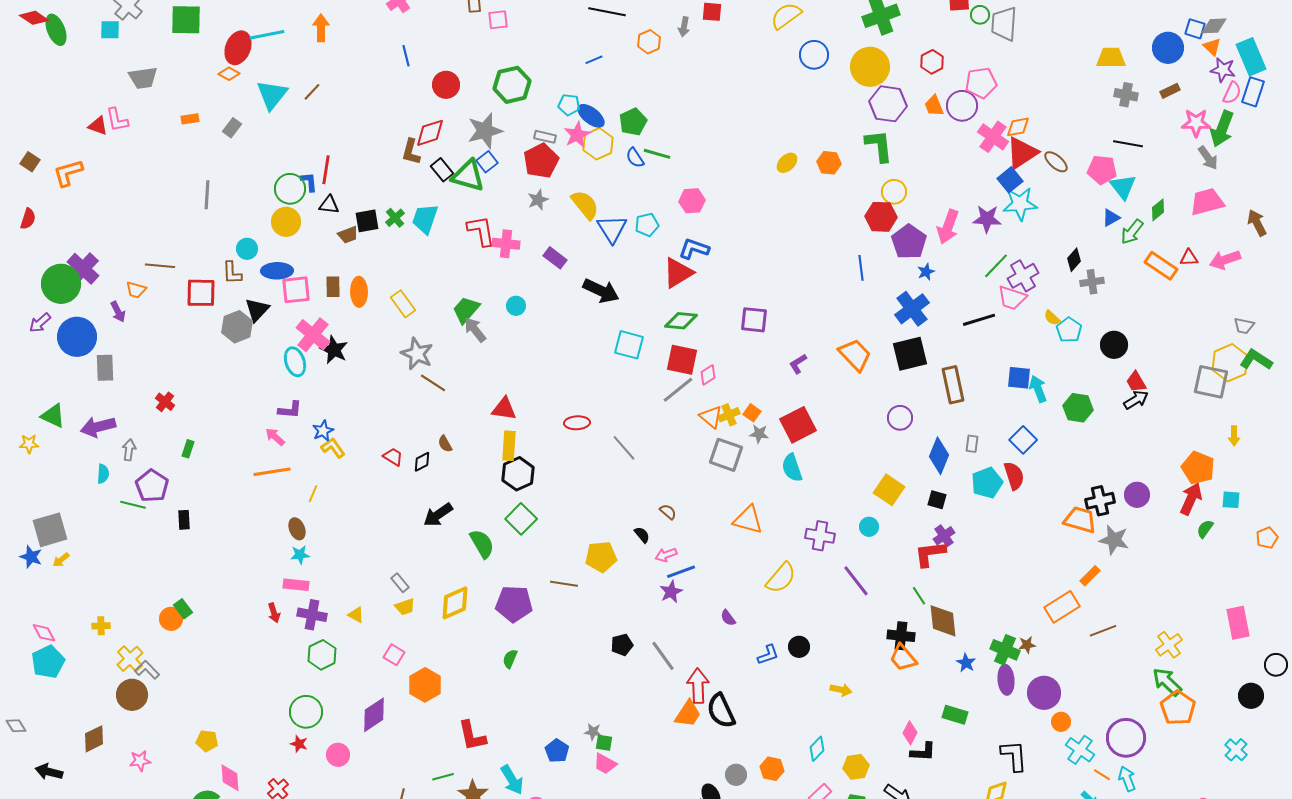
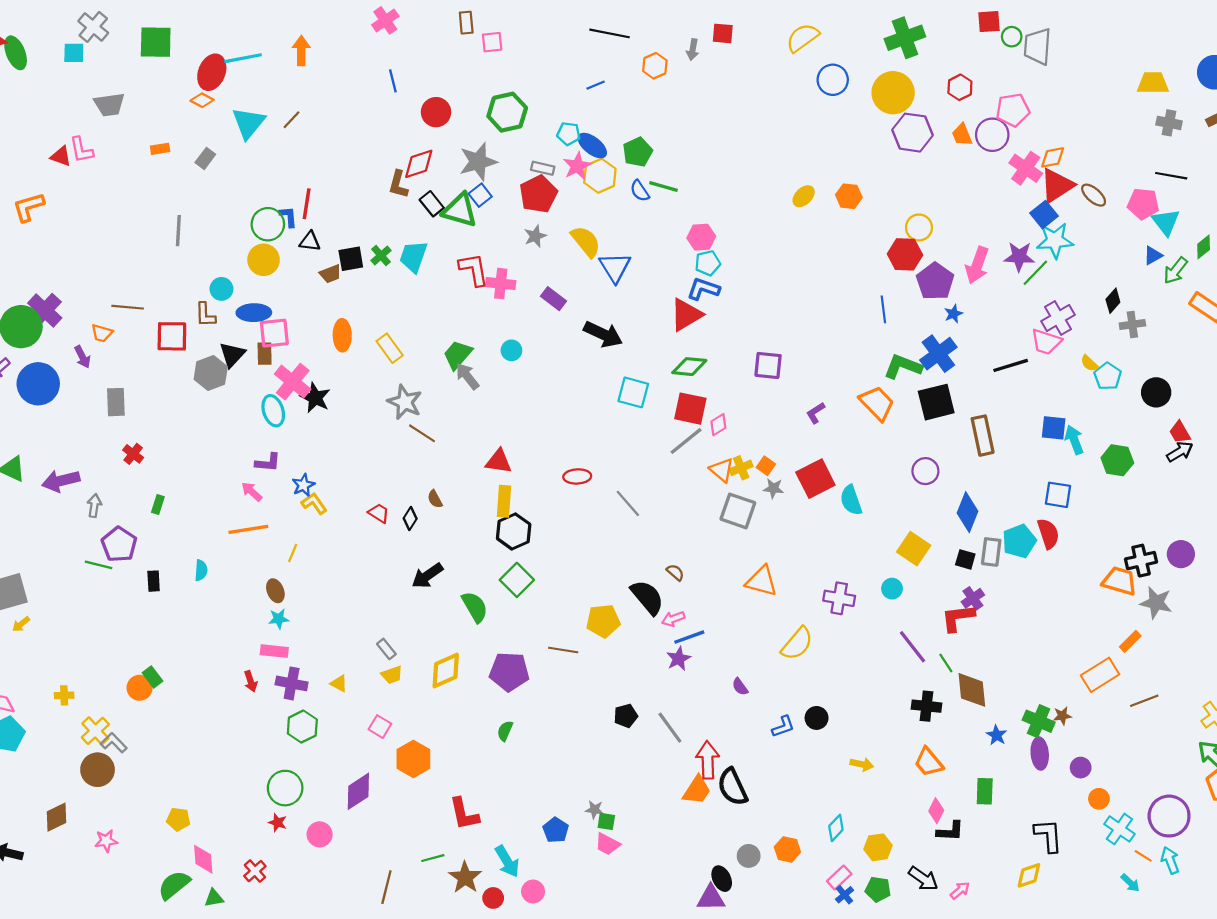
green L-shape: (879, 146) -> (903, 367), moved, turned -63
cyan pentagon: (647, 225) -> (708, 263), moved
green line: (996, 266) -> (1035, 273), moved
brown rectangle: (333, 287) -> (265, 354), moved
gray rectangle: (105, 368) -> (116, 402), moved
blue square: (1023, 440) -> (1058, 495), turned -36
gray rectangle: (972, 444) -> (991, 552), moved, size x1.5
black diamond: (422, 462) -> (410, 519), turned -30
cyan semicircle: (792, 468) -> (851, 500), moved
cyan semicircle: (103, 474) -> (201, 570), moved
black semicircle: (642, 535) -> (647, 597), size x2.0
purple line: (856, 581) -> (912, 647), moved
orange trapezoid: (903, 658) -> (929, 762), moved
purple circle: (1044, 693) -> (1081, 768), size x0.6
green rectangle: (955, 715) -> (985, 791), turned 75

